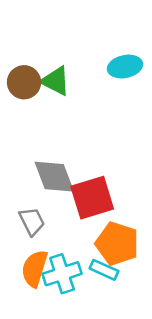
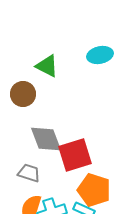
brown circle: (24, 82) -> (23, 94), moved
gray trapezoid: (32, 221) -> (29, 173), turned -45

